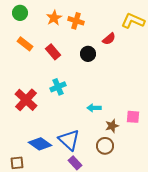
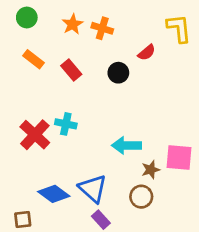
yellow L-shape: (133, 21) -> (179, 28), turned 60
cyan cross: (58, 87) -> (66, 124), moved, turned 35
cyan arrow: (94, 108) -> (126, 145), size x1.5
pink square: (133, 117) -> (179, 158), size x1.5

